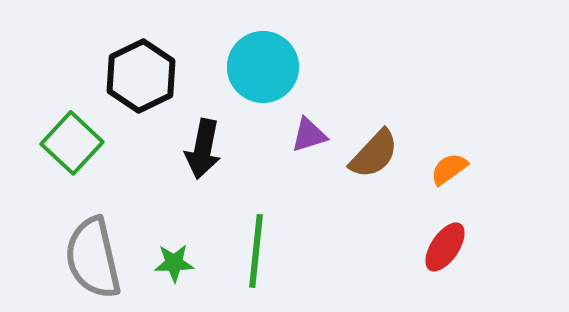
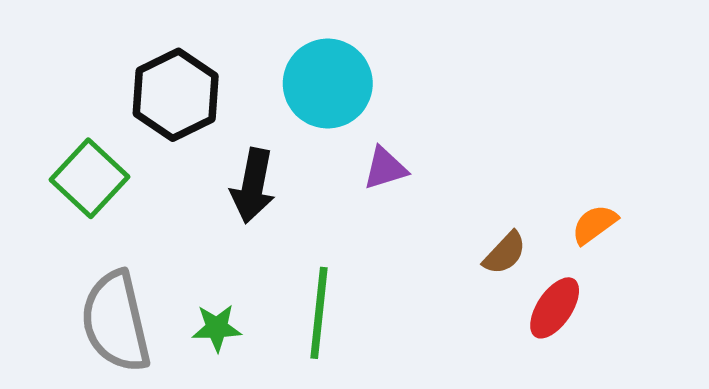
brown semicircle: (374, 154) -> (505, 253), moved, size x0.7
orange semicircle: (449, 169) -> (594, 224), moved

